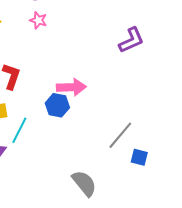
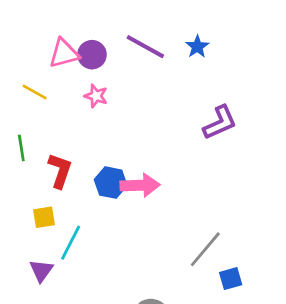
blue hexagon: (57, 105) -> (111, 183), moved
blue square: (139, 157) -> (231, 279), turned -30

